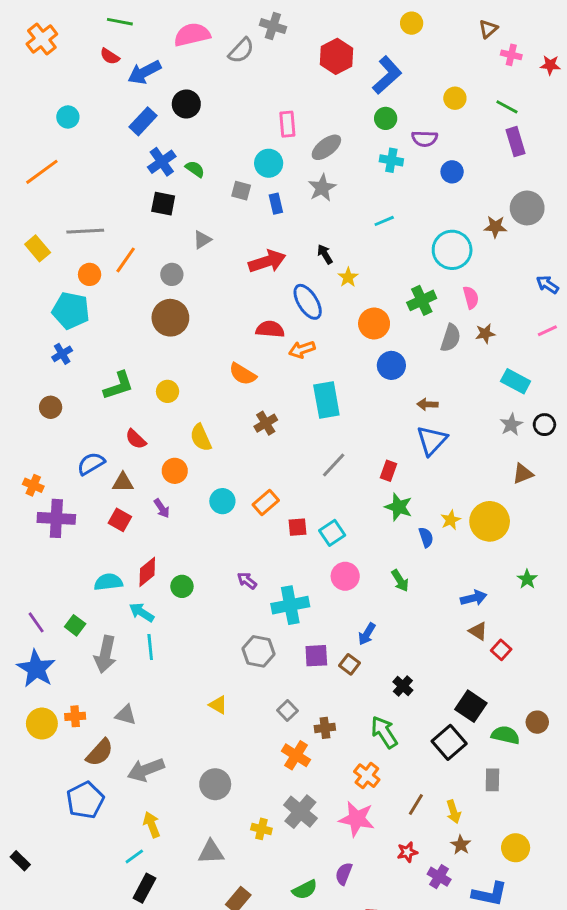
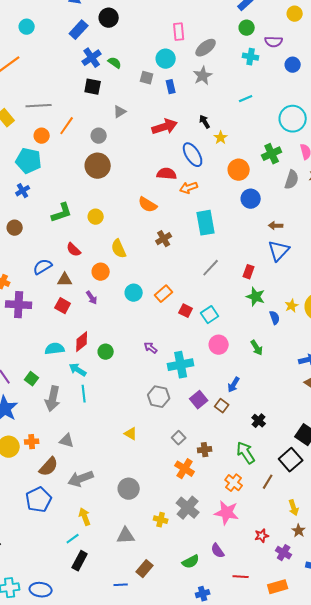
red square: (298, 527) -> (186, 311), turned 32
purple square: (316, 656) -> (199, 400), turned -36
brown line: (416, 804) -> (268, 482), moved
purple semicircle: (344, 874) -> (218, 551), turned -56

